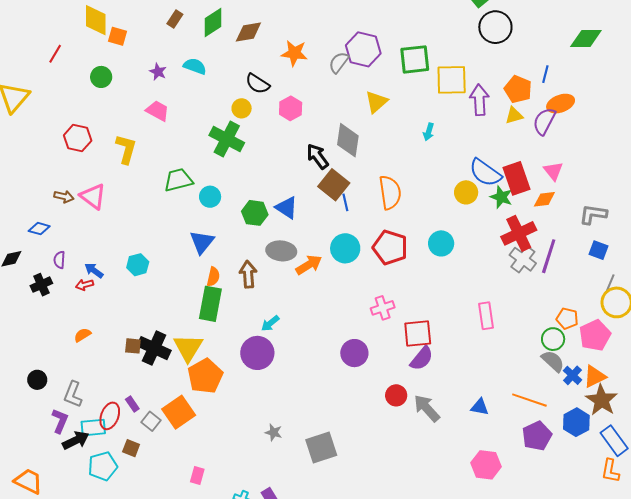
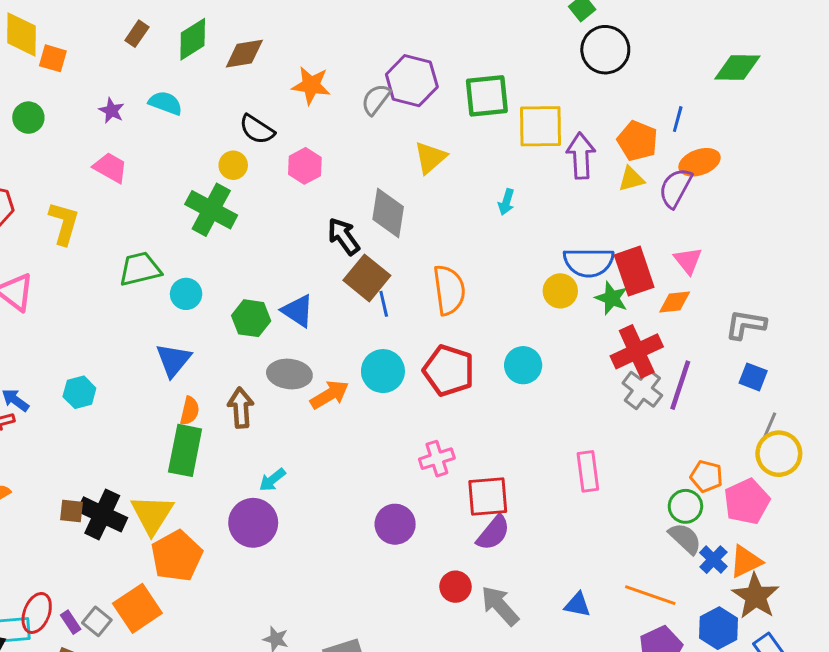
blue semicircle: (485, 173) -> (589, 262), turned -36
purple rectangle: (132, 404) -> (71, 622), moved

